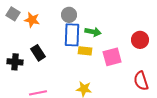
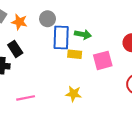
gray circle: (69, 15) -> (48, 19), moved
black rectangle: (38, 53) -> (15, 49), moved

